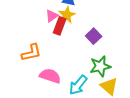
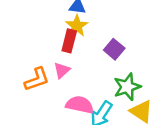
pink triangle: (52, 16) -> (62, 70), moved
pink semicircle: (50, 76) -> (80, 105), moved

